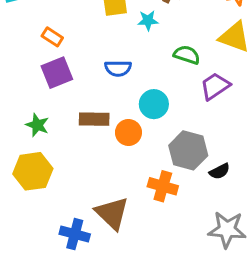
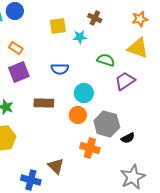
orange circle: (128, 132) -> (78, 115), moved
brown triangle: (112, 213) -> (56, 166), size x0.7
gray star: (227, 230) -> (133, 177), turned -30

